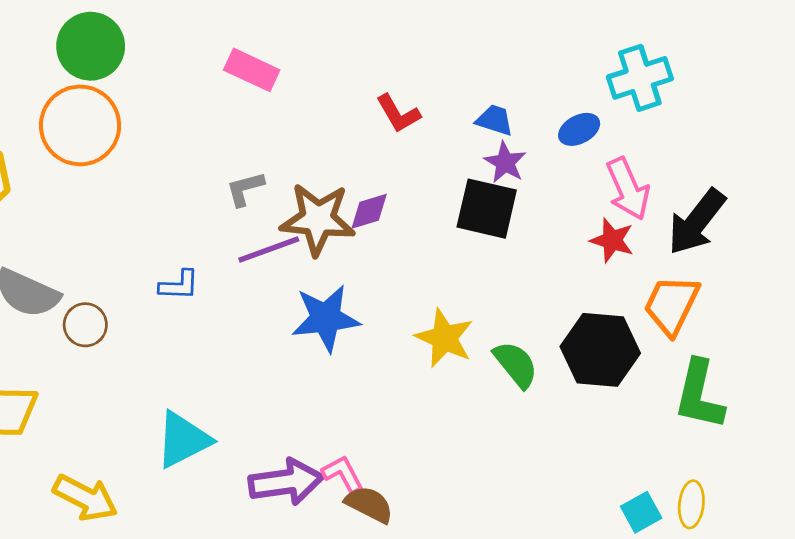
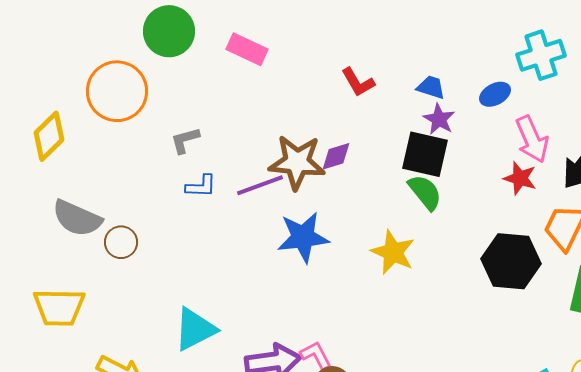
green circle: (91, 46) -> (169, 31), moved
gray L-shape: (245, 189) -> (185, 140), moved
blue L-shape: (179, 285) -> (201, 186), moved
green semicircle: (516, 364) -> (425, 192), moved

